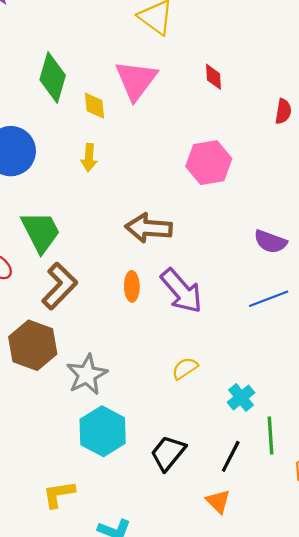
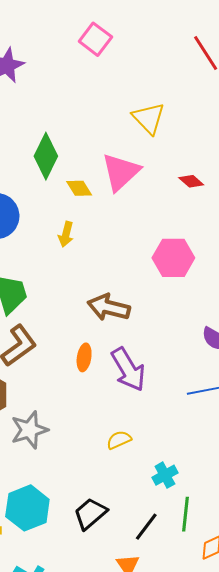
red diamond: (214, 77) -> (191, 181), turned -55
yellow diamond: (94, 106) -> (79, 188), turned -36
cyan hexagon: (103, 431) -> (27, 508), moved

